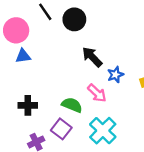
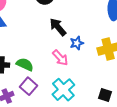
green semicircle: (72, 105) -> (25, 64), moved

